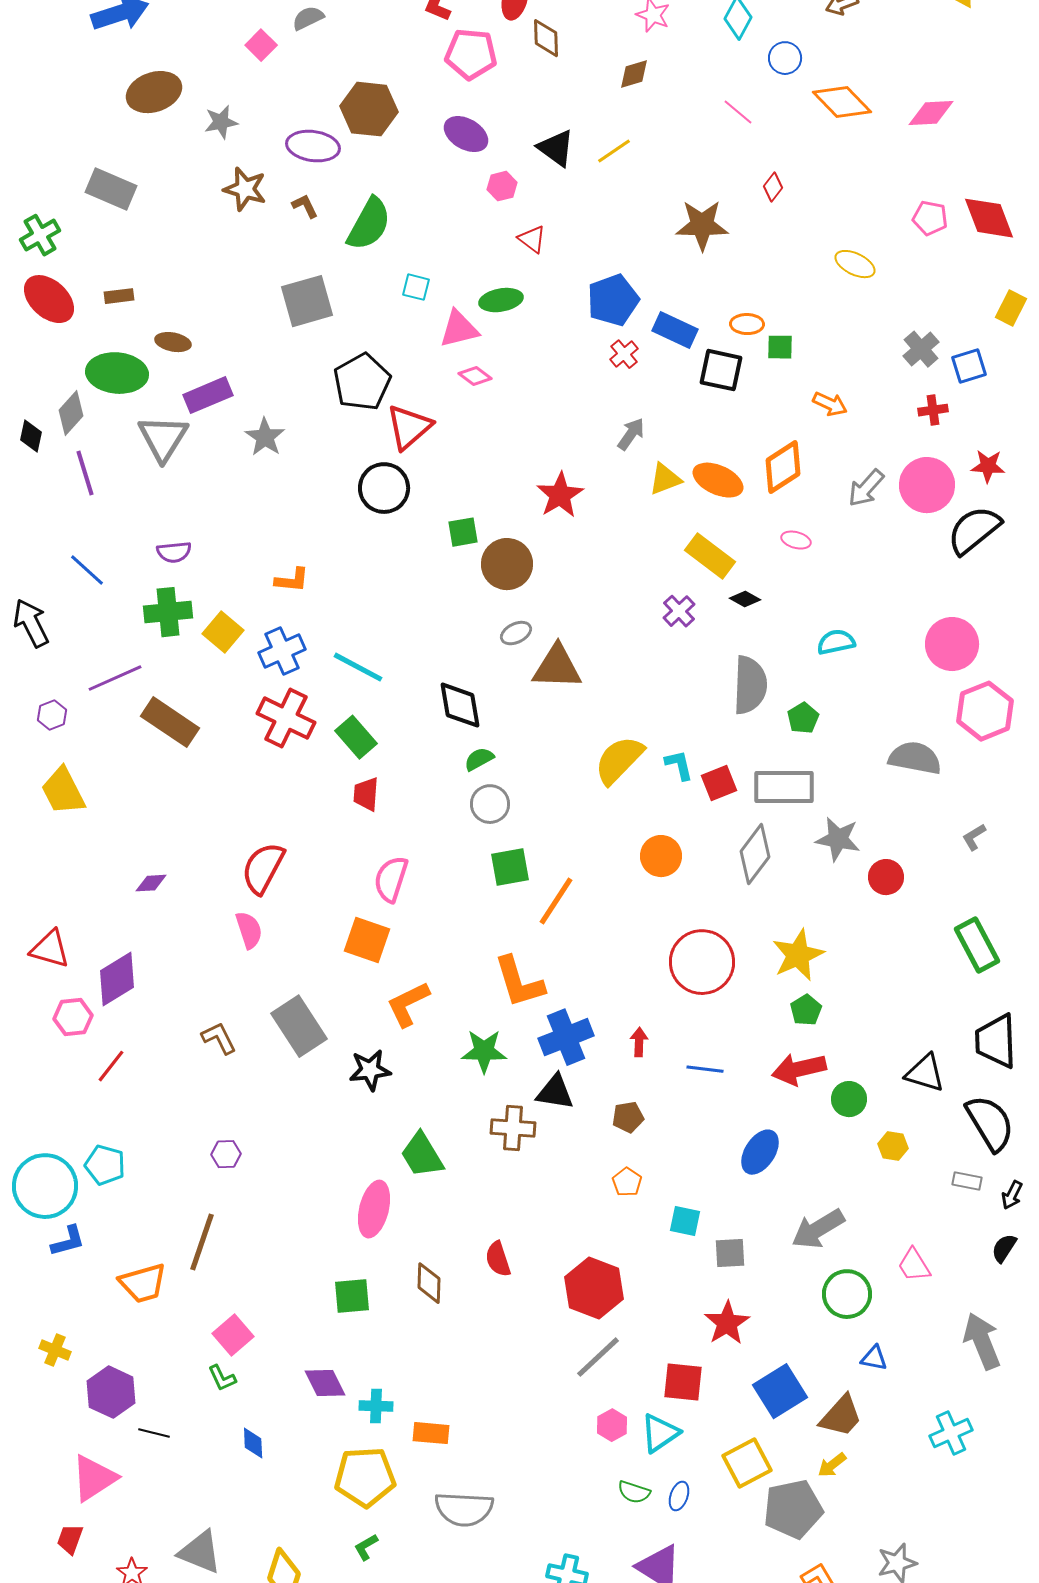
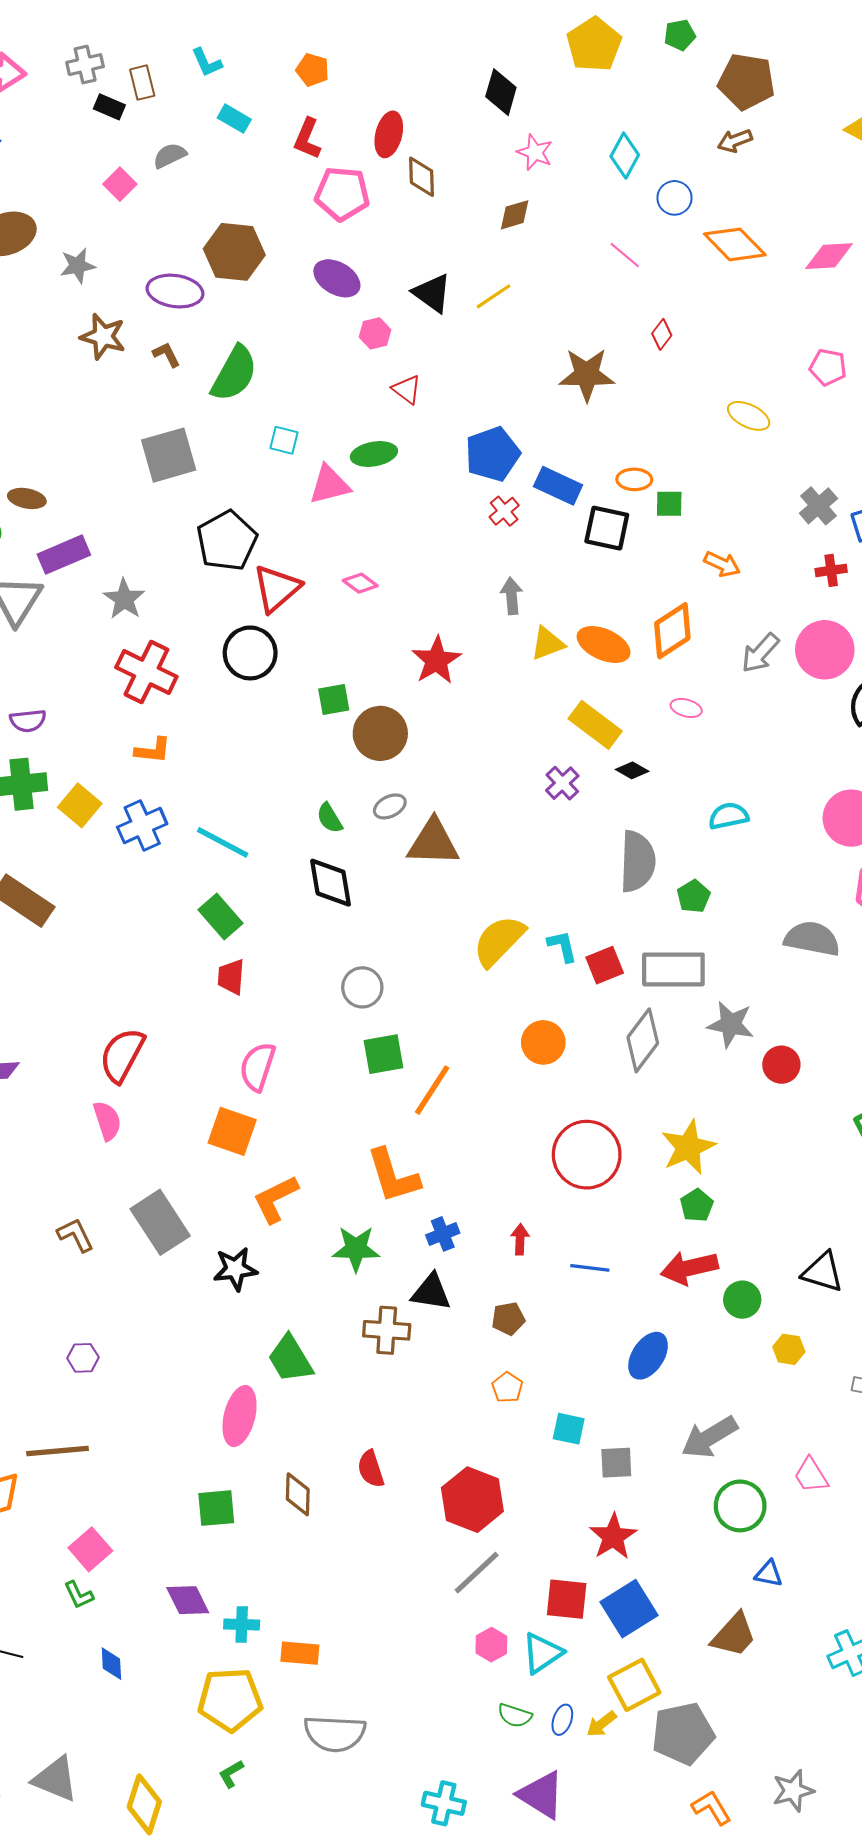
pink diamond: (475, 376) -> (360, 583), moved
gray arrow: (631, 434) -> (512, 596), turned -40
red cross: (286, 718) -> (146, 672), moved
green semicircle: (479, 759) -> (329, 818), moved, turned -92
blue cross: (566, 1037) -> (443, 1234), size x0.6
brown line: (202, 1242) -> (58, 1451), turned 66
blue square: (780, 1391) -> (629, 1609), moved
yellow arrow: (832, 1465) -> (601, 1724), moved

